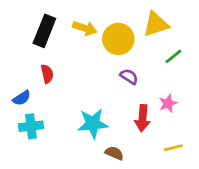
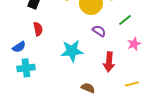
green line: (173, 56) -> (125, 20), moved
pink star: (168, 103) -> (134, 44), moved
cyan star: (93, 124) -> (72, 51), moved

